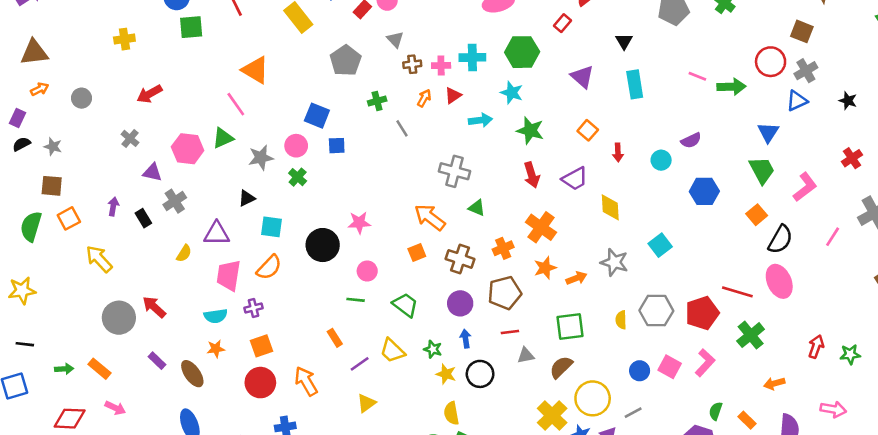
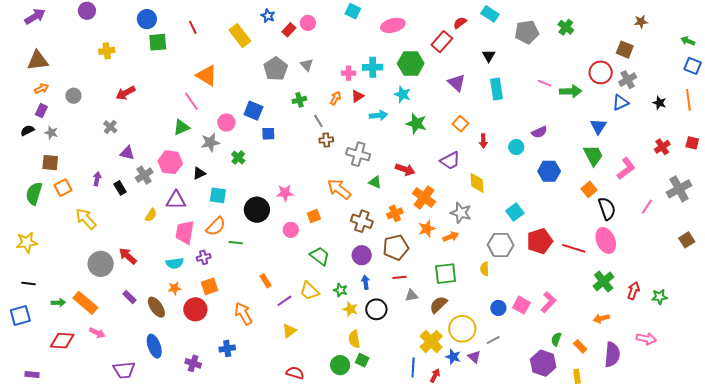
red rectangle: (562, 23) -> (442, 42), size x1.5
gray triangle: (395, 39) -> (307, 65), moved
brown cross: (412, 64) -> (326, 140), moved
purple rectangle: (17, 118) -> (41, 111), moved
pink circle: (296, 146) -> (226, 122), moved
pink hexagon: (188, 149) -> (170, 162), moved
red arrow: (532, 175) -> (405, 169), moved, turned -54
black semicircle: (780, 239) -> (607, 208), turned -50
orange square: (417, 253) -> (314, 216), moved
gray star: (614, 262) -> (461, 213), moved
green line: (356, 300) -> (236, 243), moved
gray hexagon: (656, 311) -> (501, 245), moved
red pentagon: (702, 313) -> (540, 241), moved
green cross: (751, 335) -> (604, 281), moved
orange rectangle: (99, 369) -> (85, 303), size x1.4
red circle: (260, 383) -> (195, 309), moved

